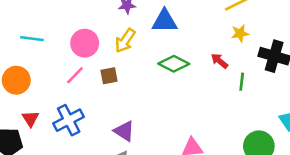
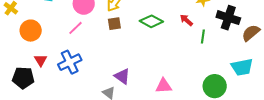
brown square: (109, 76) -> (114, 24), moved
purple triangle: (124, 131) -> (122, 76), moved

